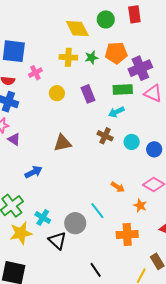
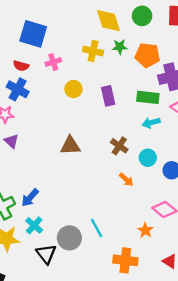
green star: (91, 58) -> (120, 47), moved
cyan arrow: (116, 112) -> (151, 123), moved
purple triangle: (14, 139) -> (11, 141), moved
blue arrow: (33, 172) -> (30, 198), moved, turned 150
orange arrow: (118, 187) -> (126, 180), moved

